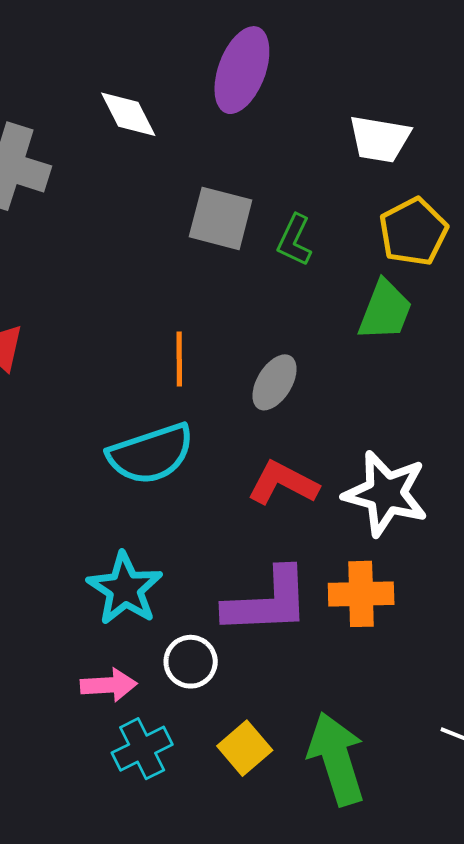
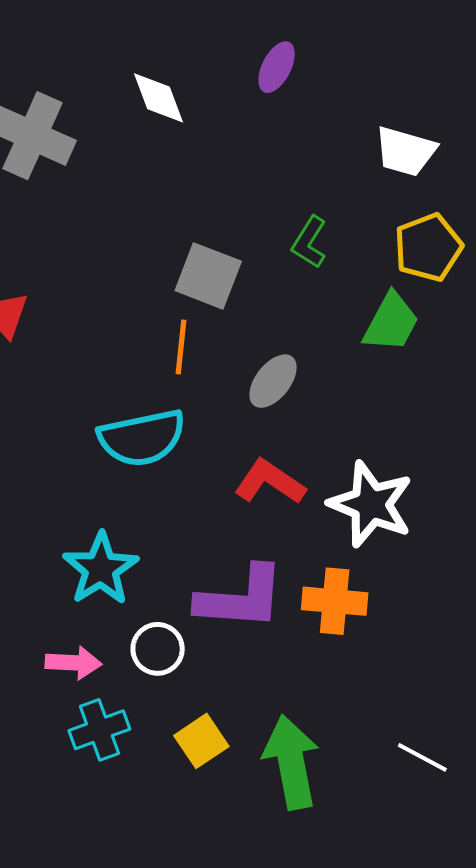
purple ellipse: (242, 70) -> (277, 67), size x0.6
gray square: (221, 218) -> (208, 276), moved

